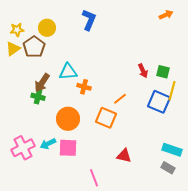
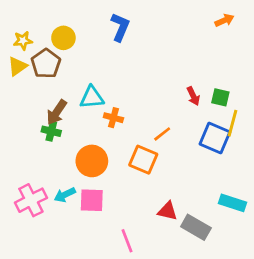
gray rectangle: (168, 168) -> (196, 227), moved, size x1.5

